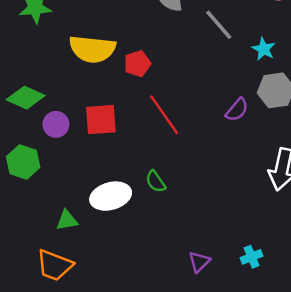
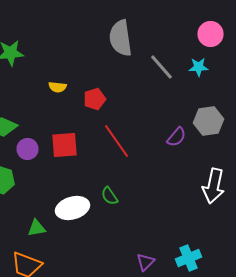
yellow semicircle: (92, 49) -> (58, 87), size x0.5
cyan star: (264, 49) -> (198, 67), moved, turned -30
cyan cross: (252, 257) -> (188, 258), size x1.4

